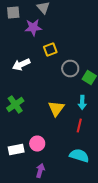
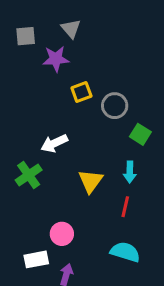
white arrow: (21, 64) -> (54, 143), moved
gray circle: (70, 68) -> (115, 106), moved
white rectangle: (16, 150) -> (36, 259), moved

